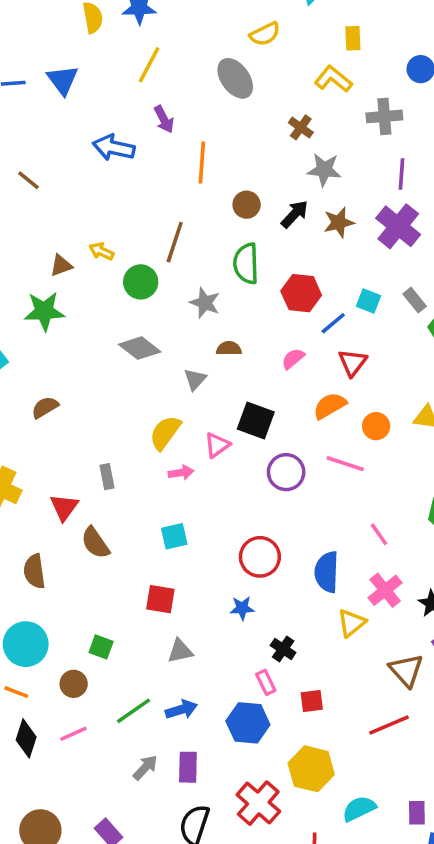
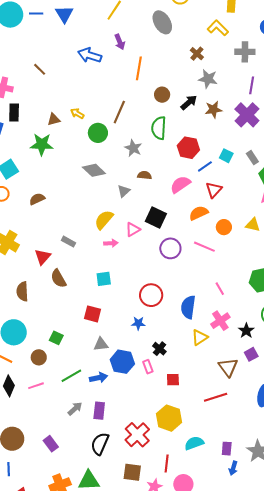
pink semicircle: (293, 359) -> (180, 184), size x1.5
gray rectangle: (107, 477) -> (69, 242), turned -56
blue hexagon: (248, 723) -> (122, 362), moved

